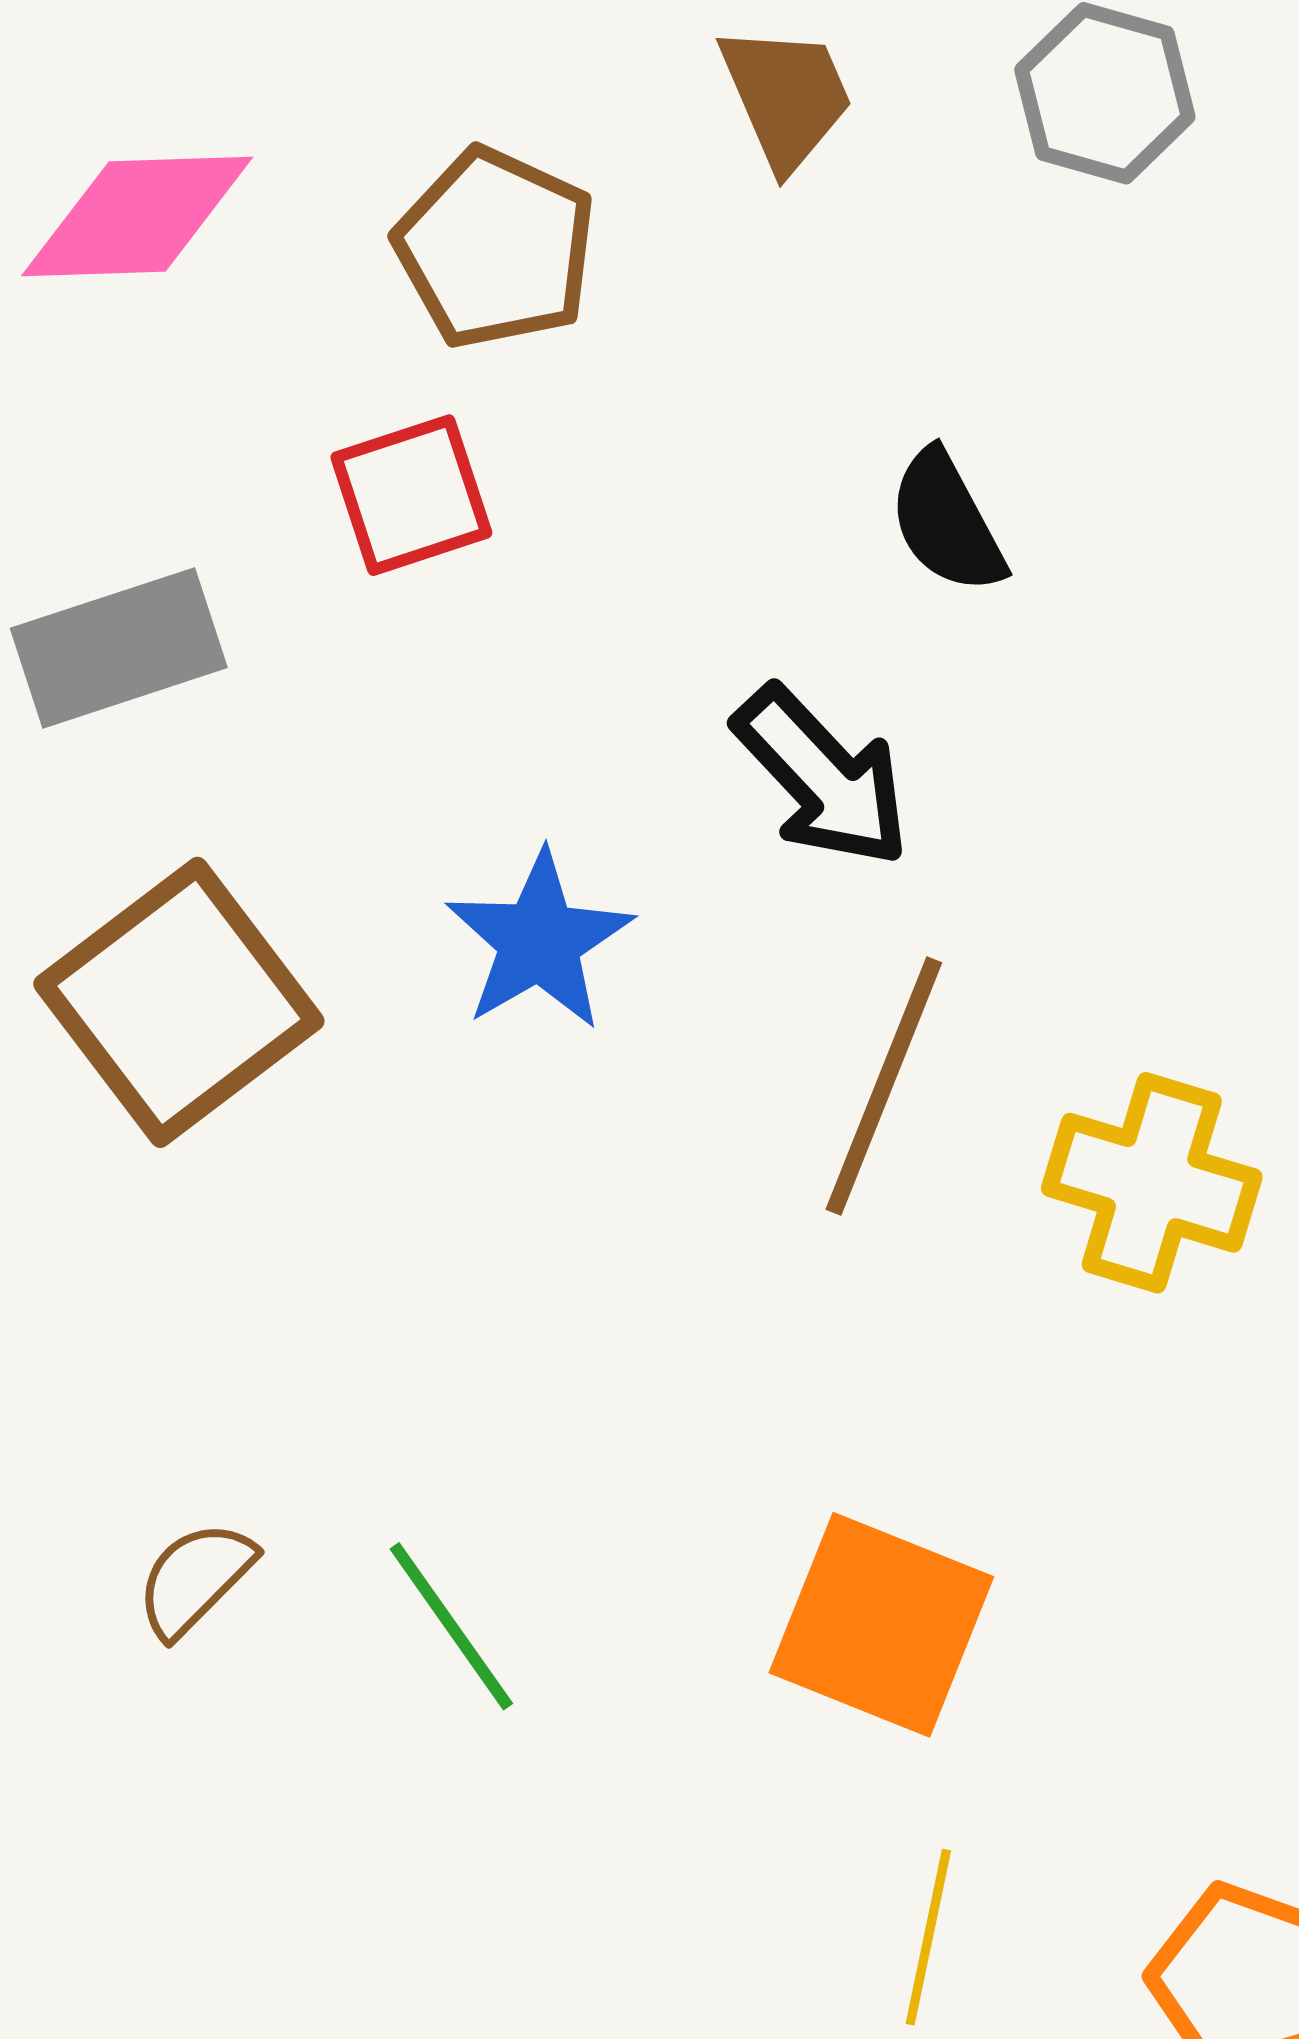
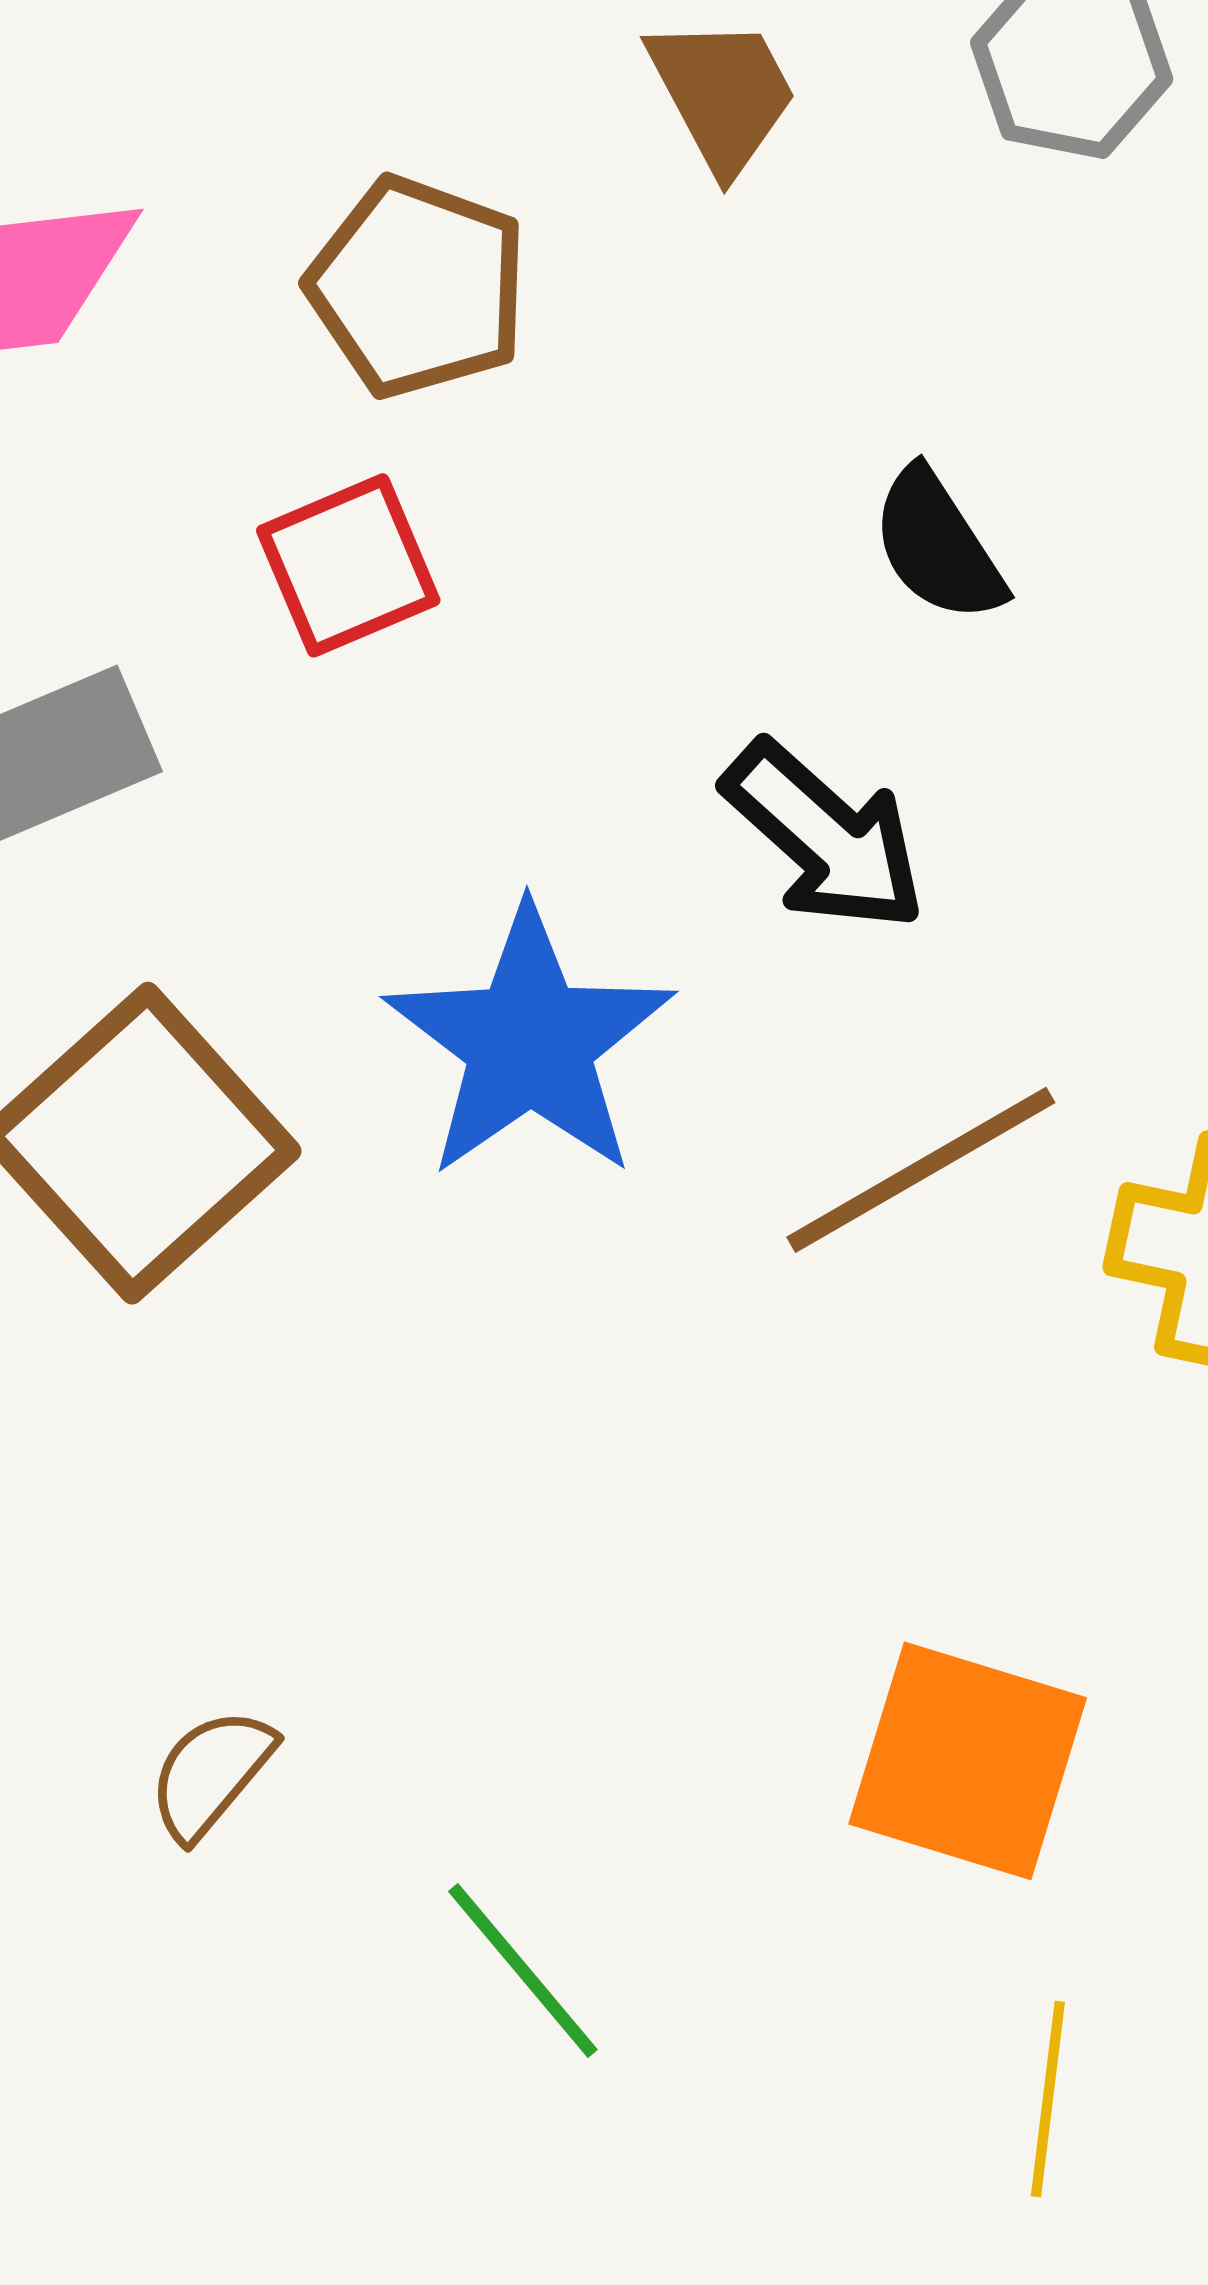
blue star: (539, 941) -> (530, 1042), size x1.4
brown line: (884, 1086) -> (921, 1170), turned 43
green line: (451, 1626) -> (523, 1971), moved

